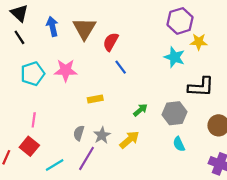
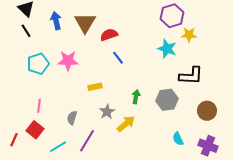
red semicircle: (111, 42) -> (109, 35), turned 42
green arrow: (140, 110) -> (136, 97), turned -40
gray semicircle: (79, 133) -> (72, 118), moved
gray star: (102, 135) -> (107, 112), moved
cyan semicircle: (179, 144) -> (178, 139), moved

